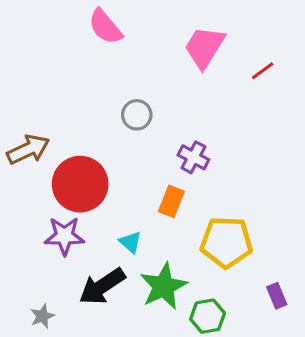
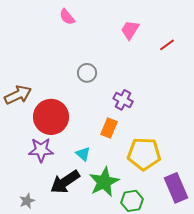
pink semicircle: (105, 27) -> (67, 17), size x0.7
pink trapezoid: (204, 47) -> (130, 30), size x0.7
purple rectangle: (277, 296) -> (176, 188), size x1.8

